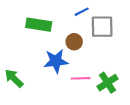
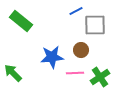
green rectangle: (39, 25) -> (21, 21), moved, turned 30
brown circle: (74, 42) -> (81, 50), moved

